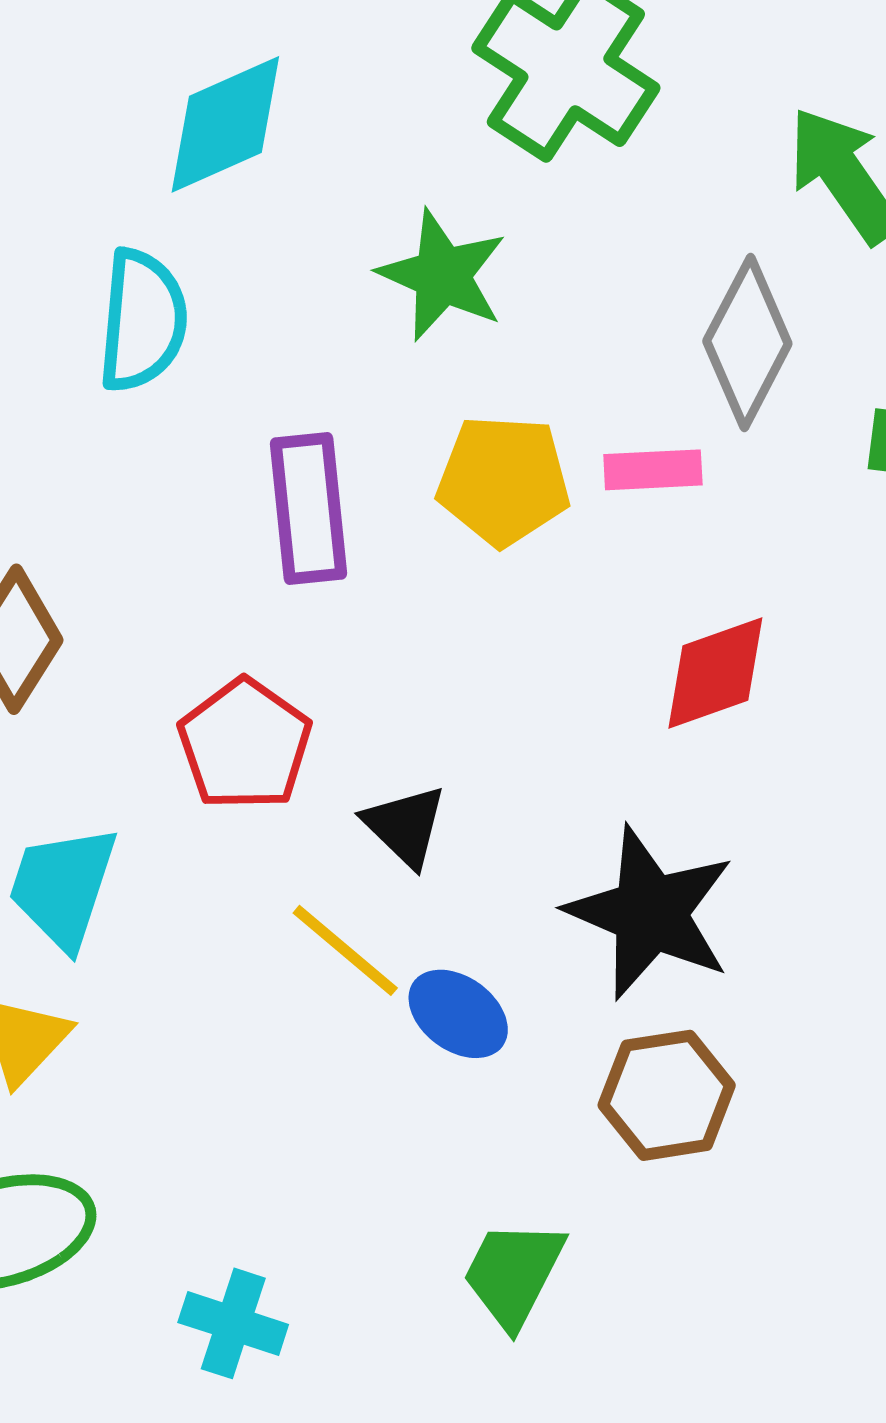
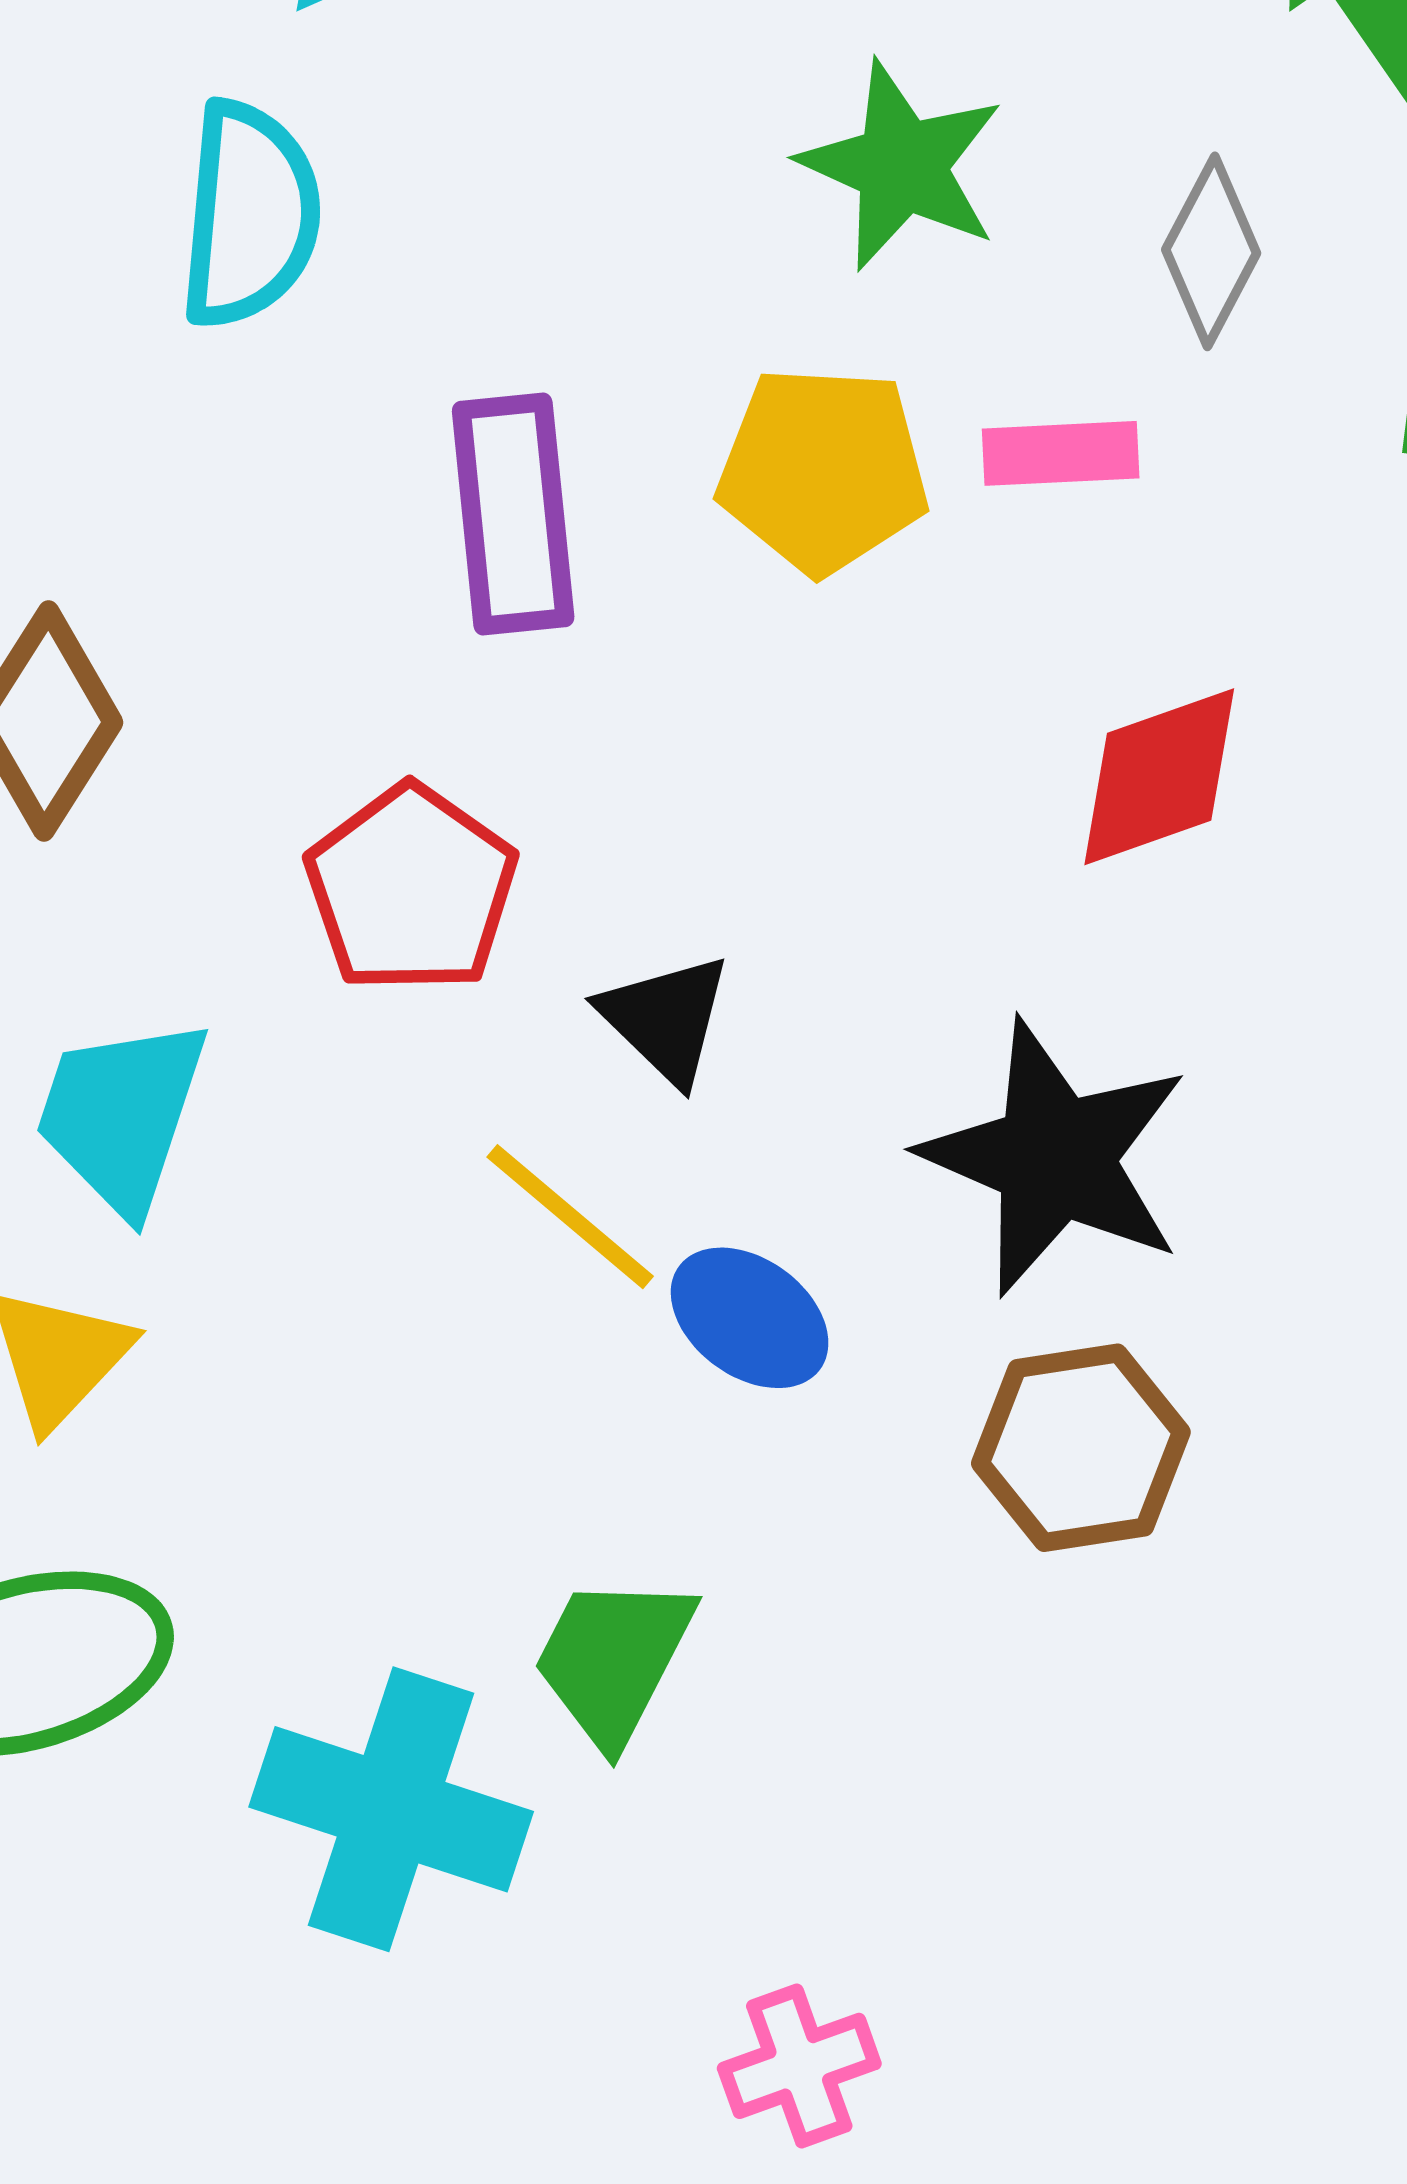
green star: (442, 275) -> (902, 166), moved
gray diamond: (747, 342) -> (1211, 251), size x0.7
green trapezoid: (513, 1274) -> (613, 1660), moved
cyan cross: (233, 1323) -> (391, 1809), size x1.6

